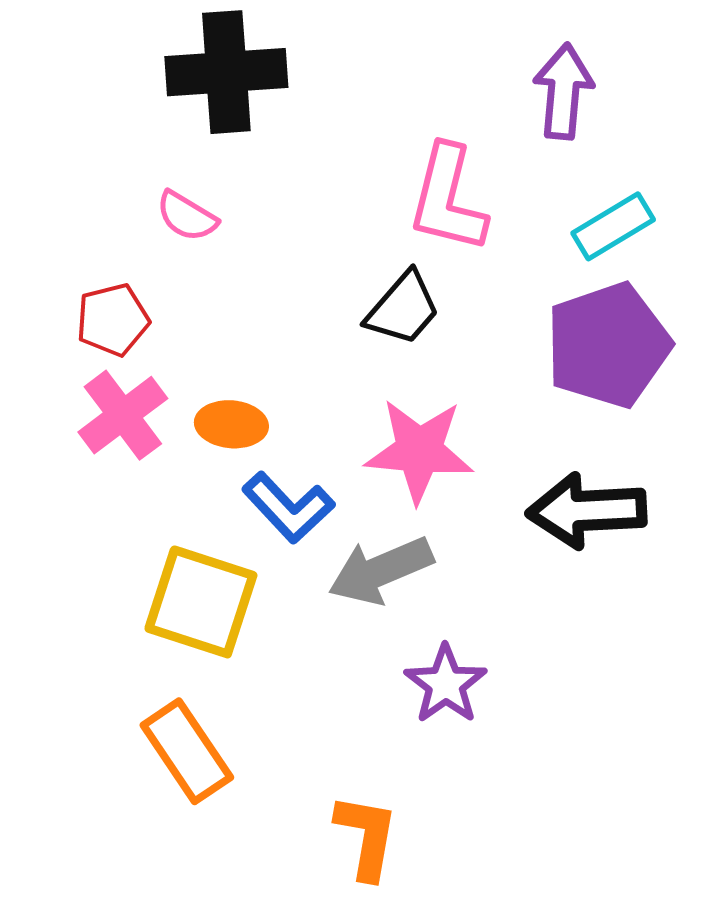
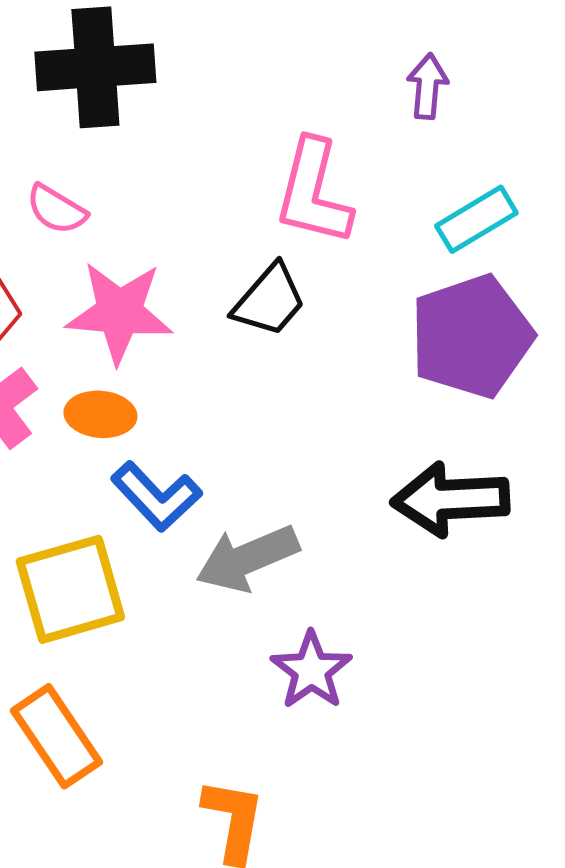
purple arrow: (563, 91) -> (427, 86), size x0.7
pink star: (419, 451) -> (119, 312), moved
yellow square: (201, 602) -> (70, 589), turned -34

